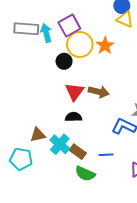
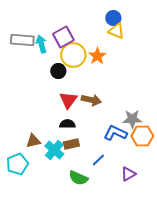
brown rectangle: (78, 152) -> (71, 144), moved, turned -49
blue line: (106, 155) -> (98, 160), turned -40
cyan pentagon: (21, 159) -> (17, 164), turned -30

